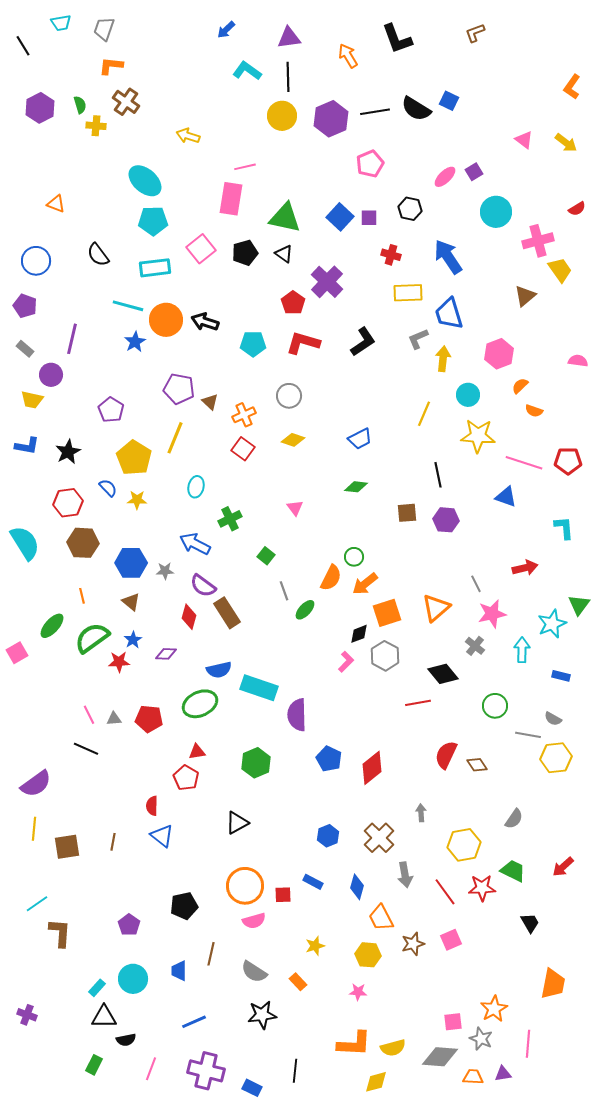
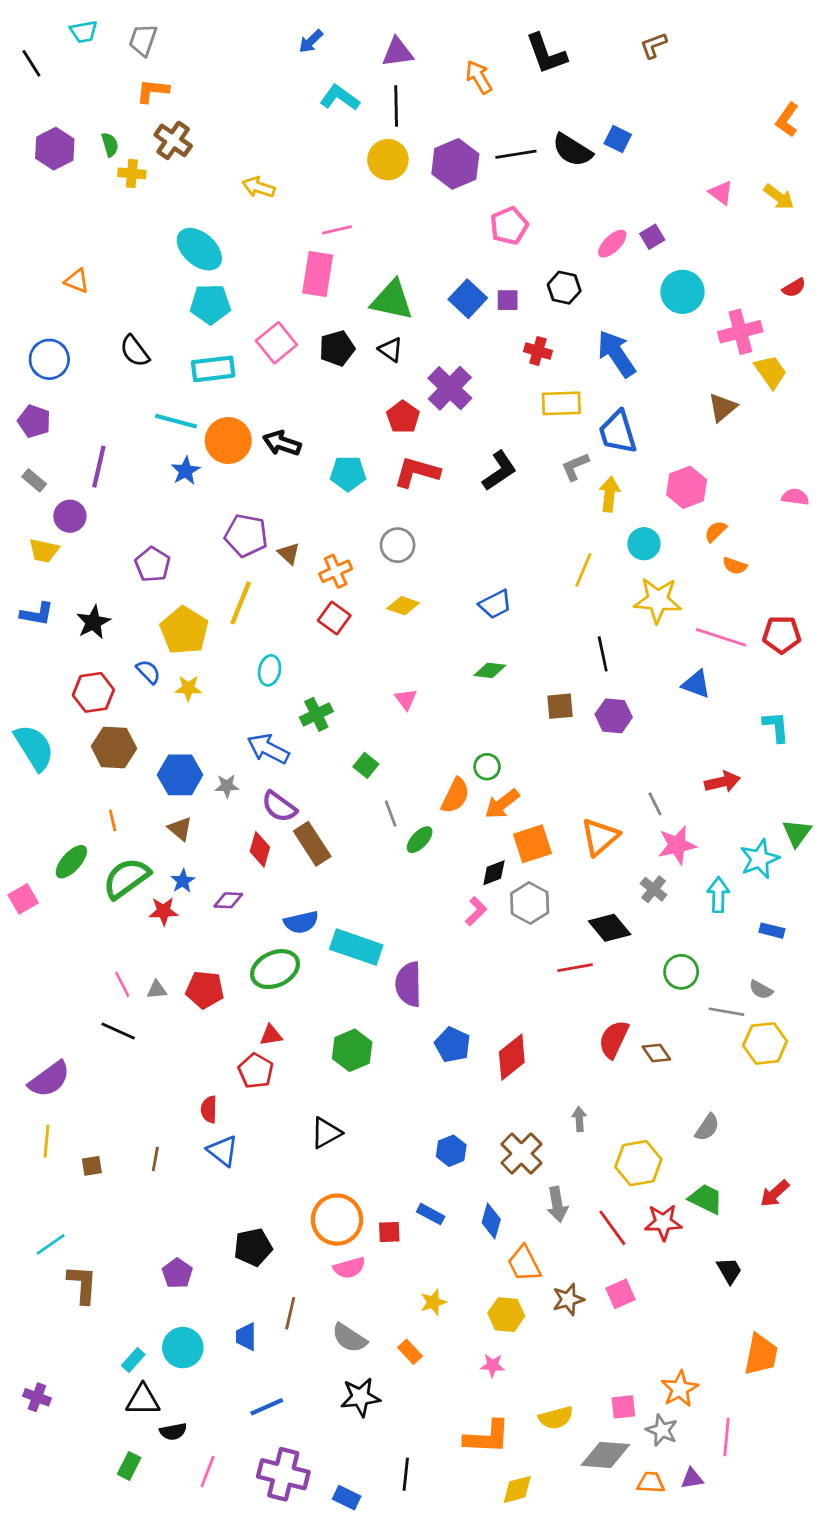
brown square: (67, 847) -> (92, 1166), size x0.6
yellow semicircle: (393, 1048) -> (556, 1418), moved

